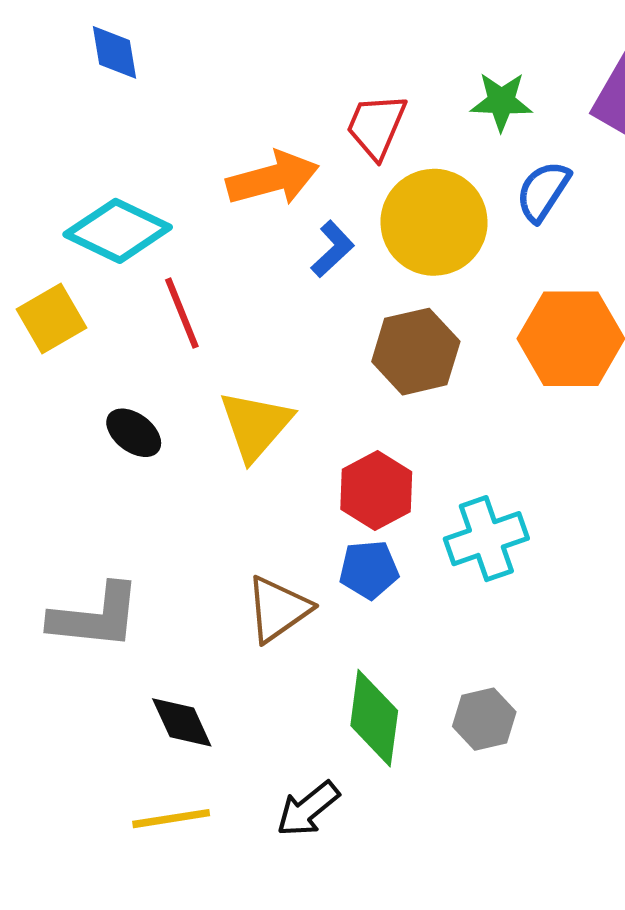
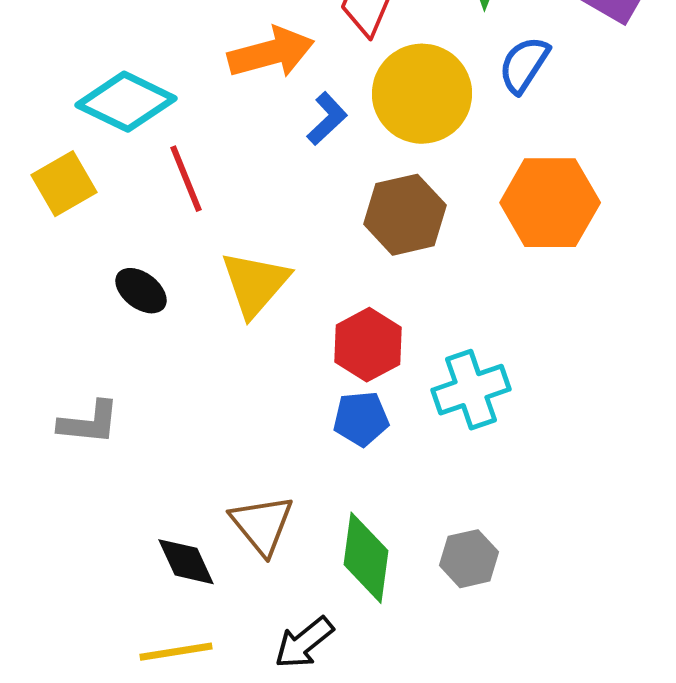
brown triangle: (278, 609) -> (262, 525), moved, turned -34
gray L-shape: (95, 617) -> (89, 423), moved, size x0.7

